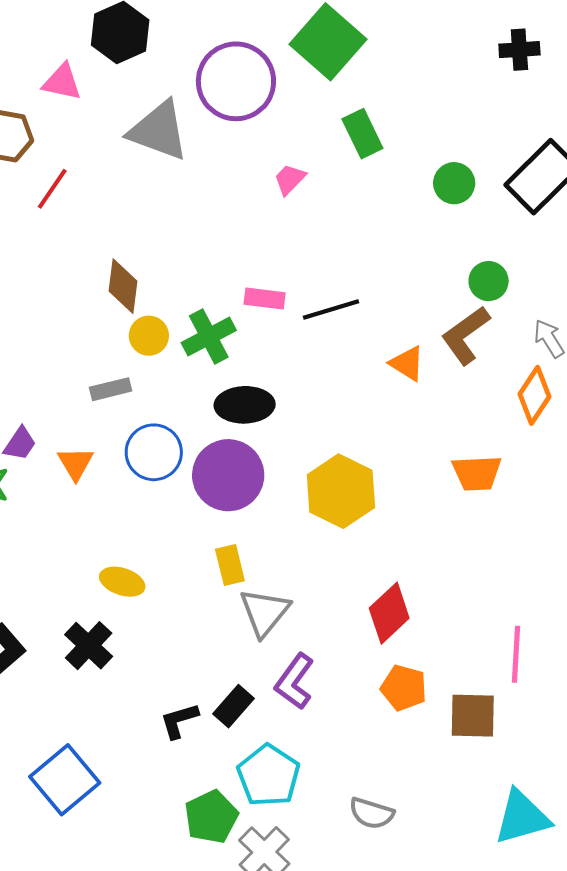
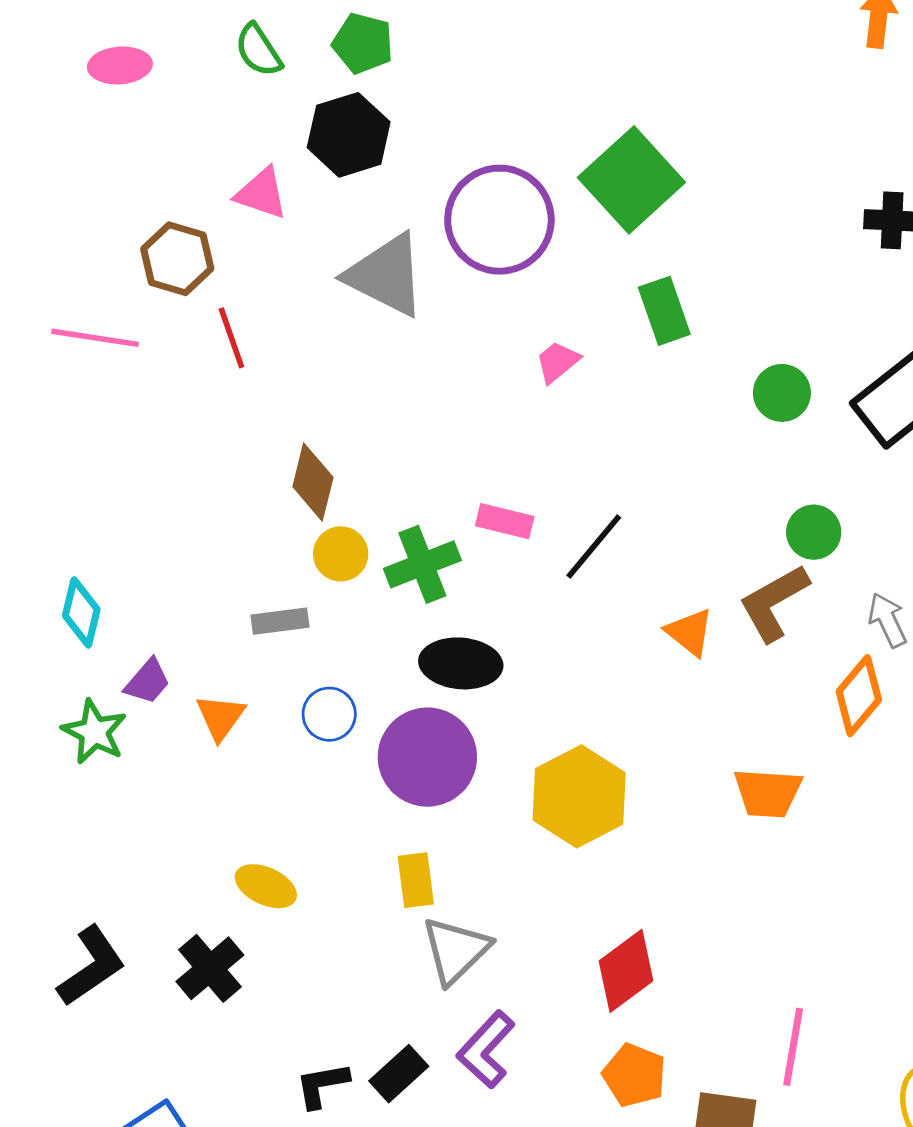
red line: (52, 189) -> (231, 338), turned -60
black line: (331, 309) -> (594, 546), turned -40
blue circle: (154, 452) -> (329, 714), size x0.7

